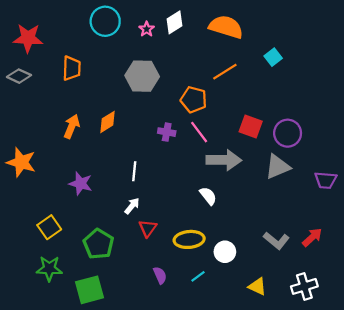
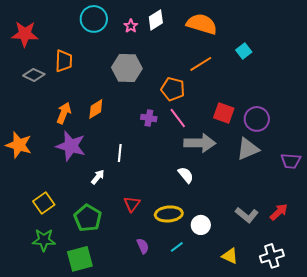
gray diamond: (19, 76) -> (34, 75), moved
purple star: (81, 184) -> (71, 146), moved, size x1.4
white arrow: (132, 206) -> (98, 177), moved

